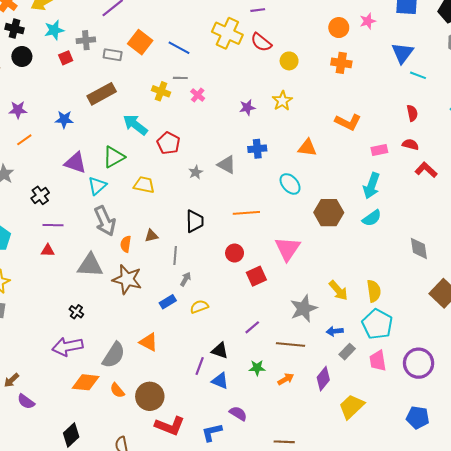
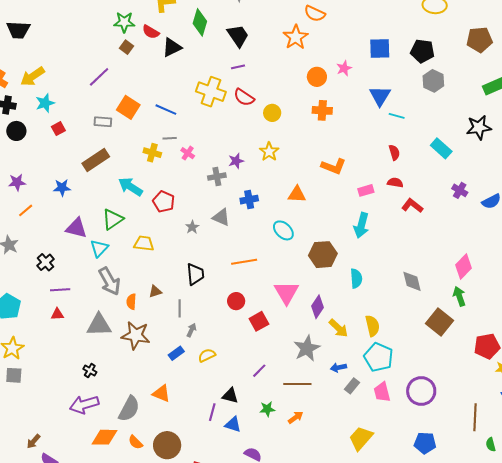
gray cross: (86, 40) -> (217, 177), moved
cyan semicircle: (372, 218) -> (356, 278), moved, turned -54
purple diamond: (323, 379) -> (318, 307), moved

